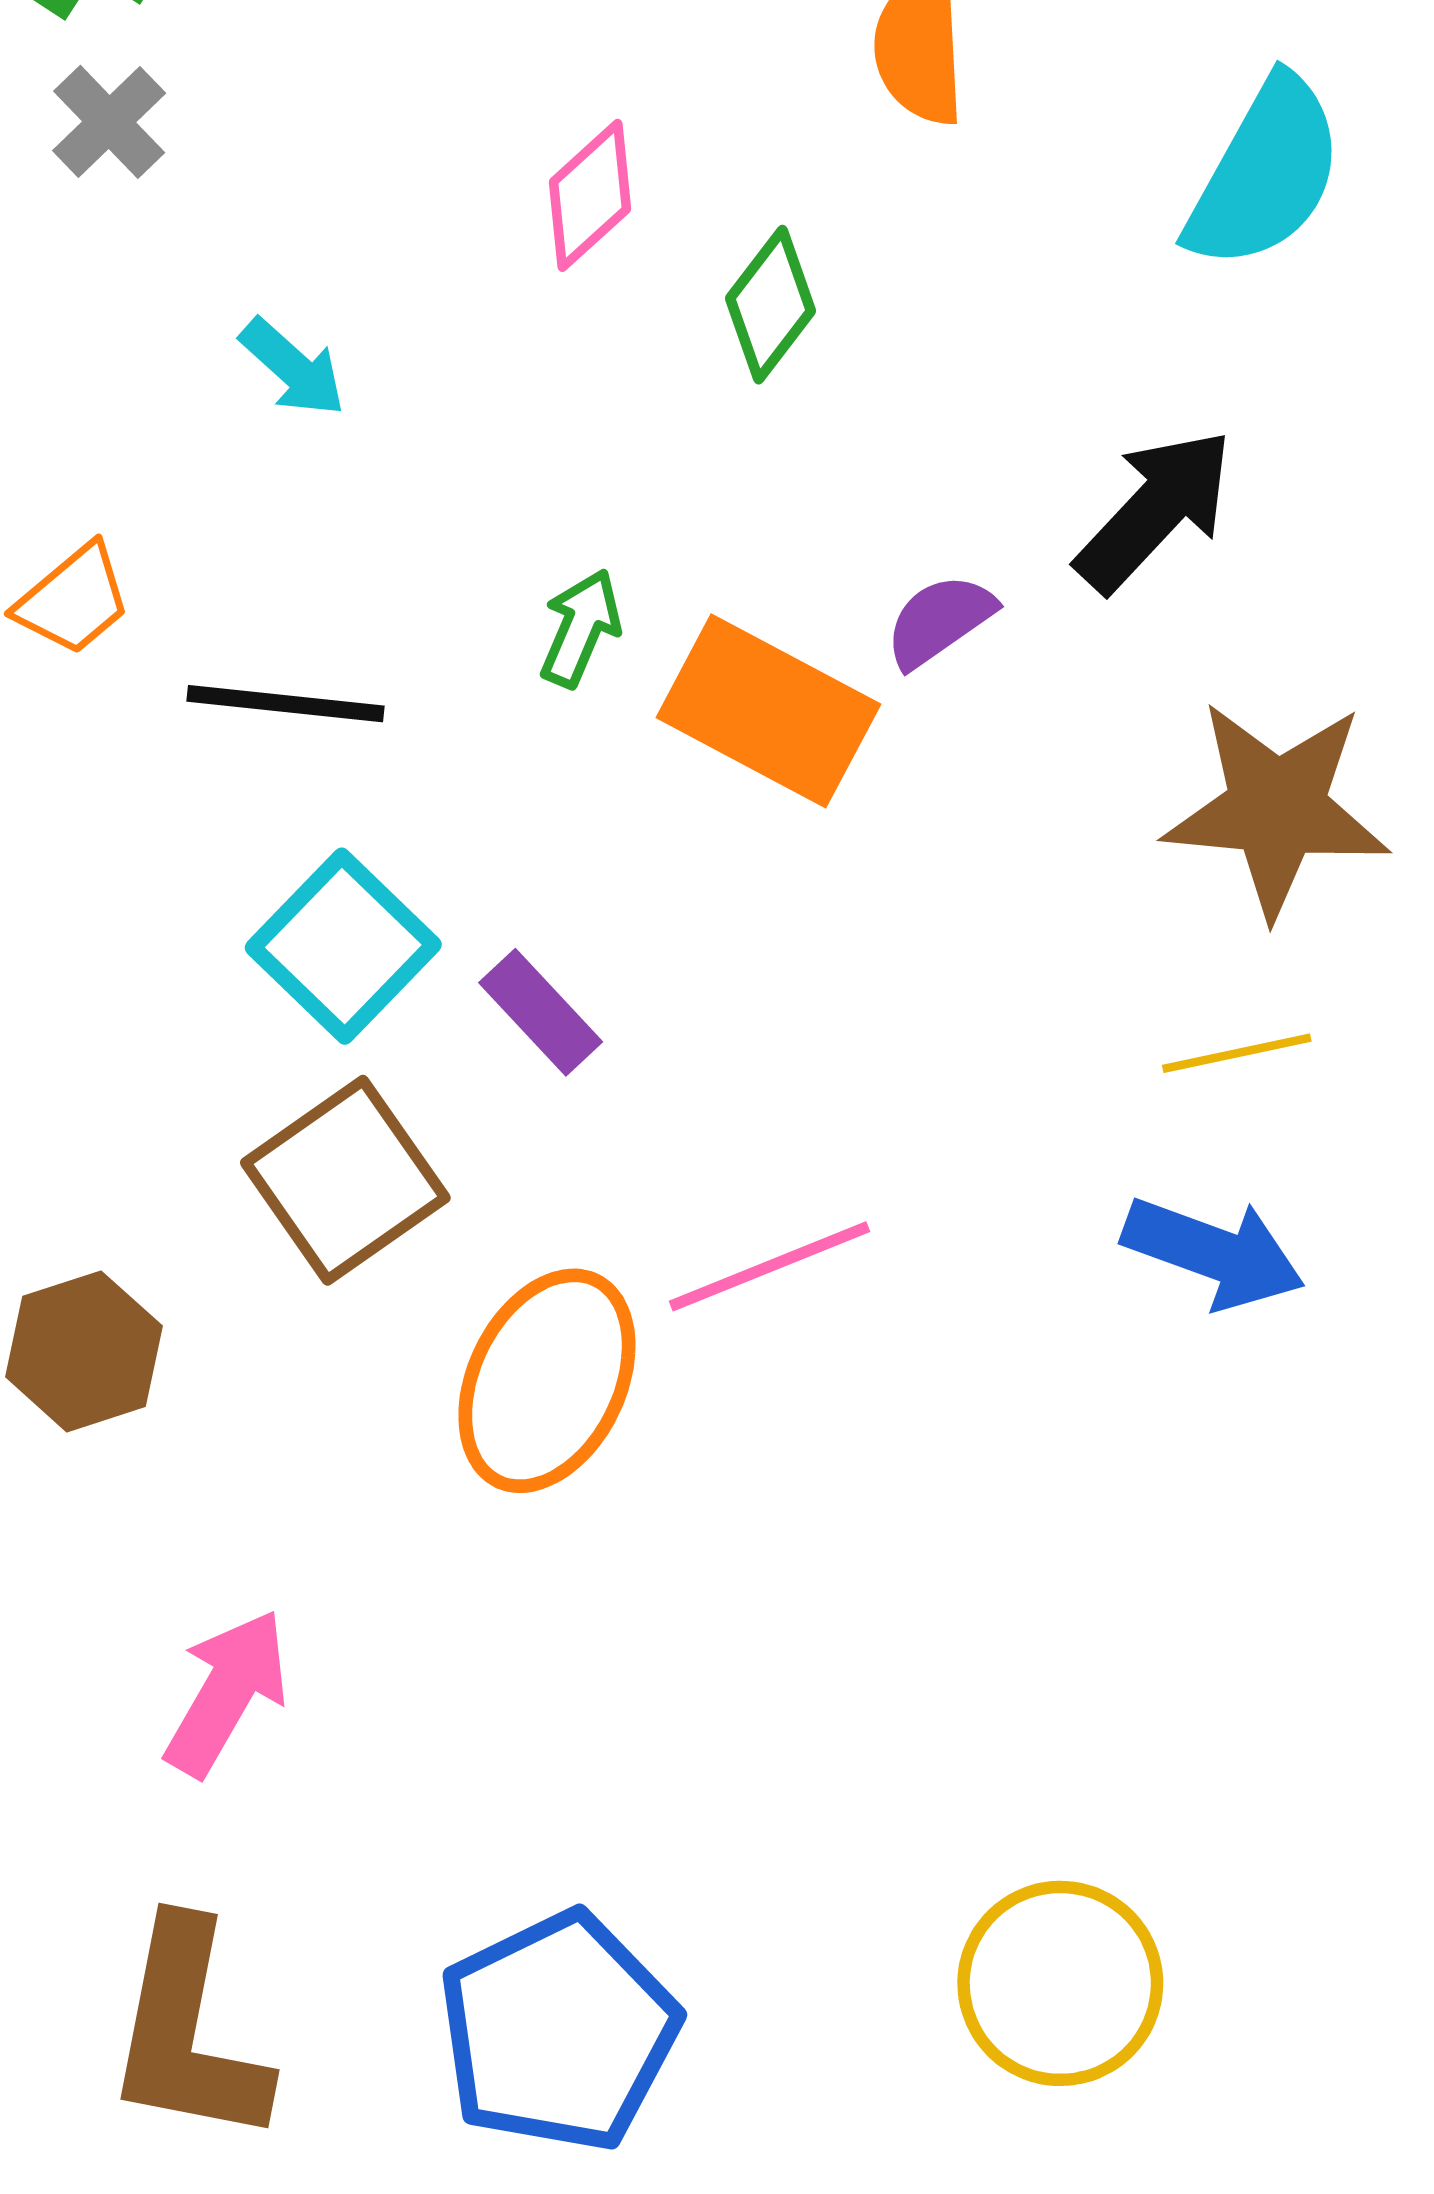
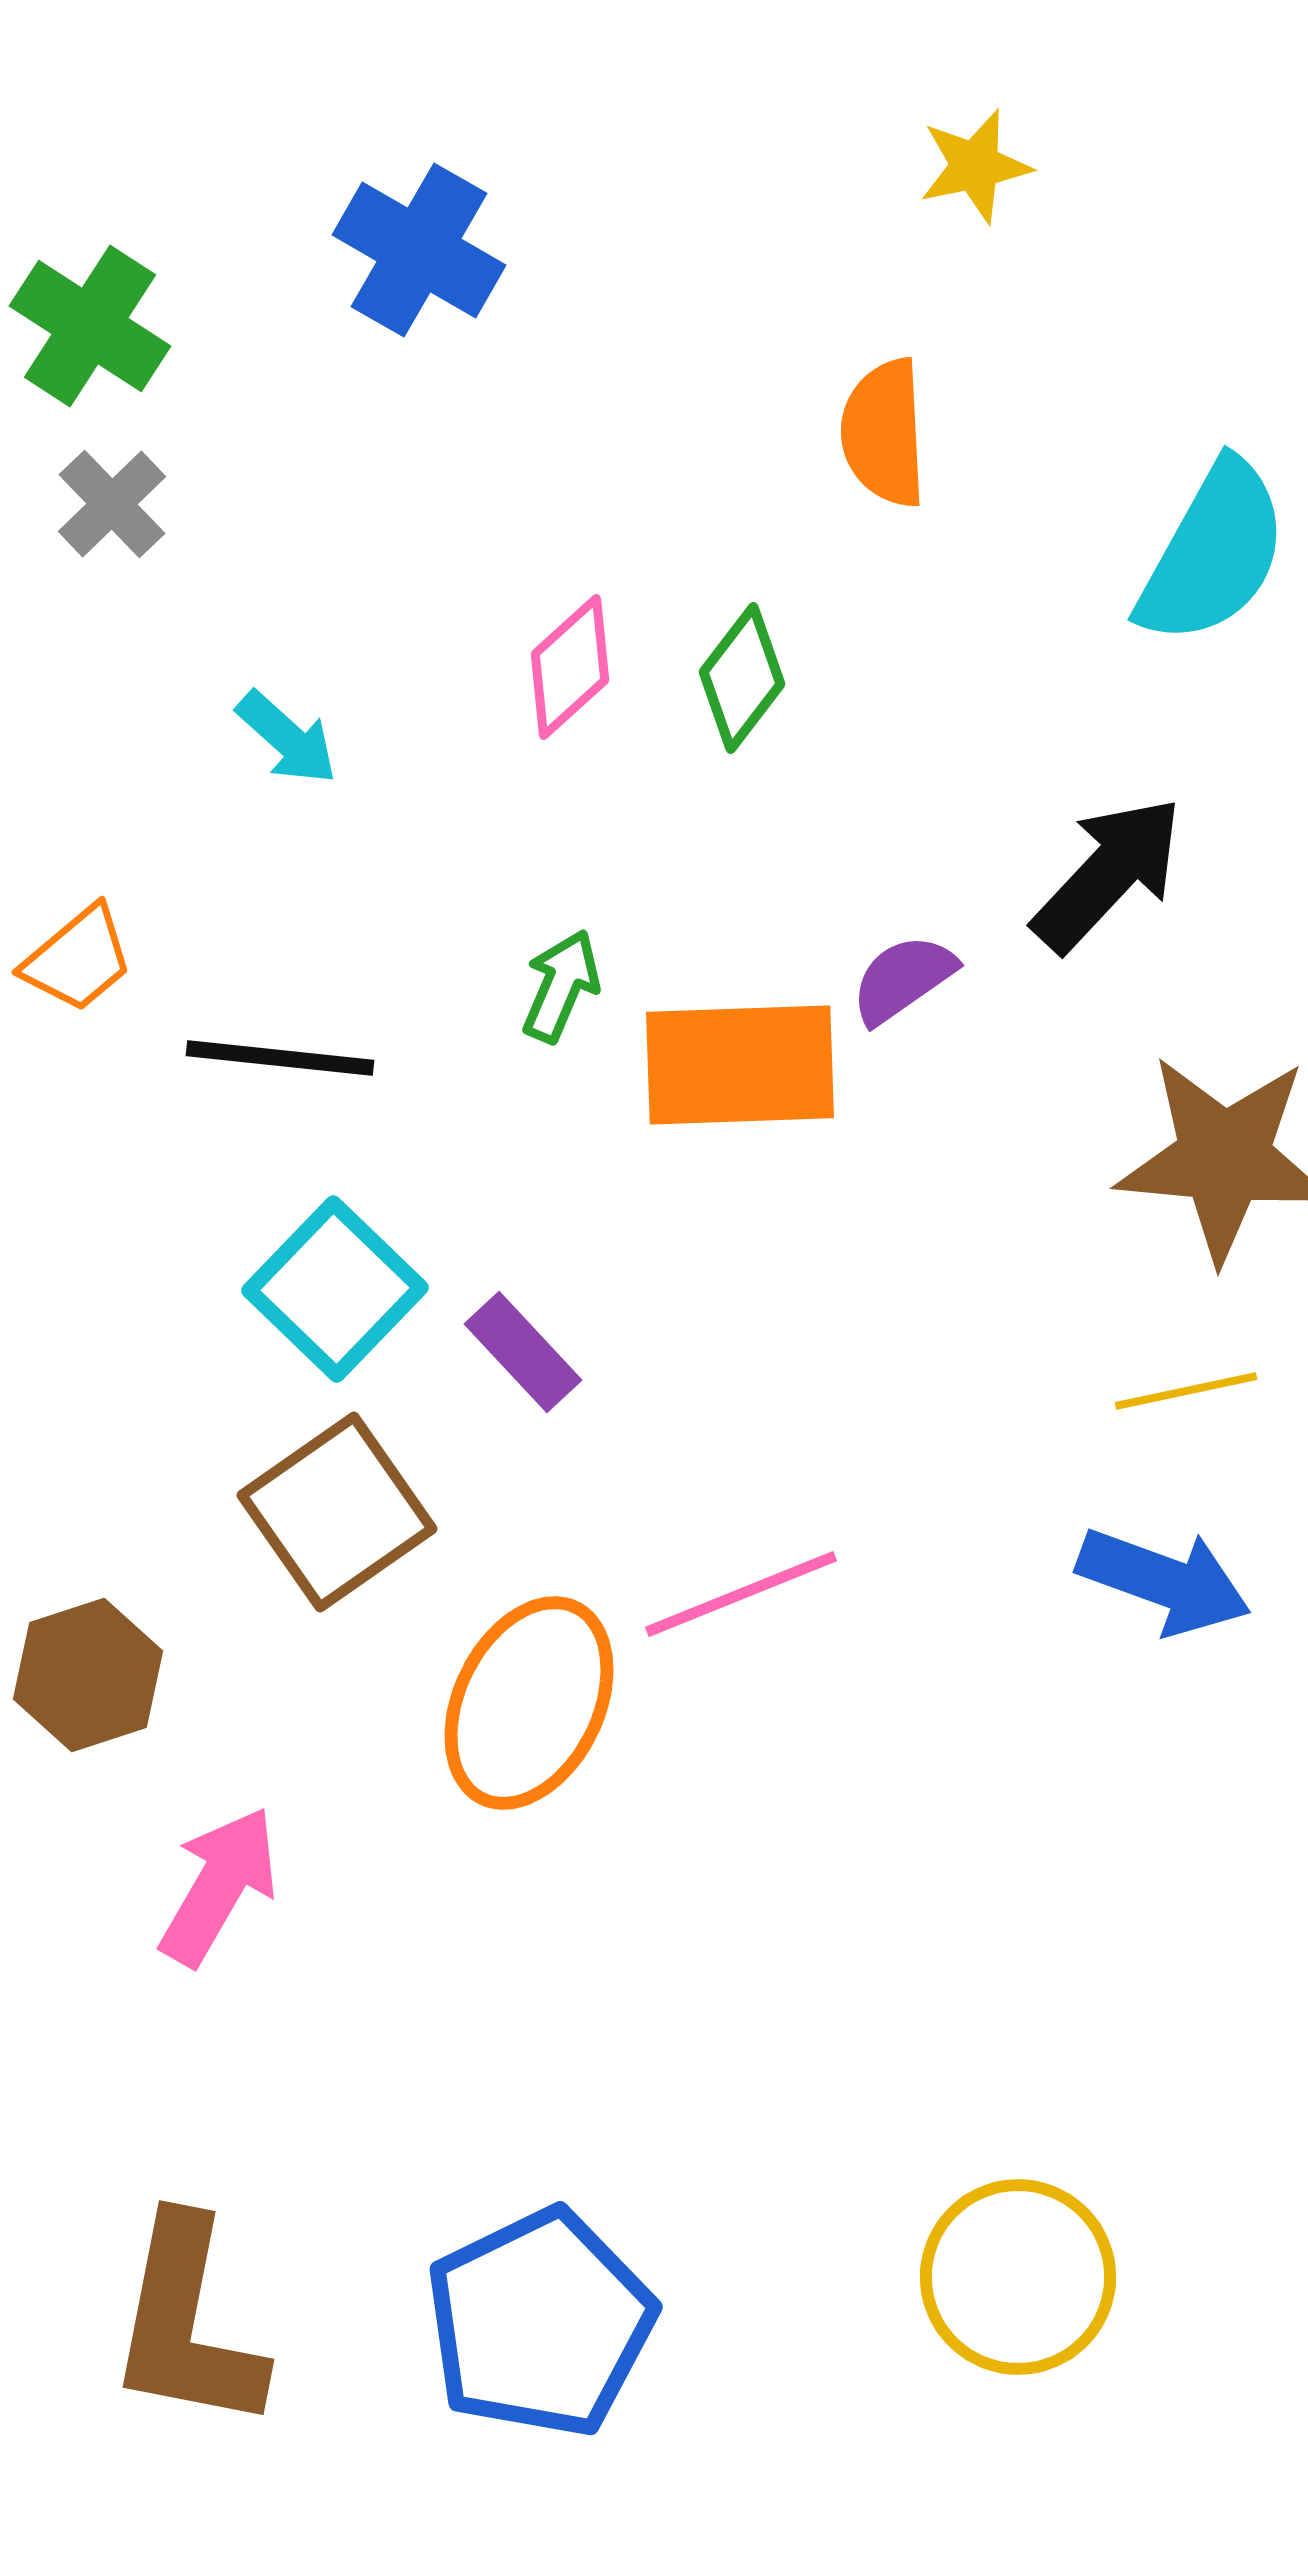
pink diamond: (590, 195) -> (570, 667), moved
orange rectangle: (768, 711) -> (740, 1065), turned -30
pink arrow: (227, 1693) -> (219, 1886), moved

